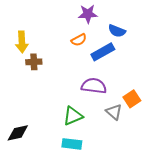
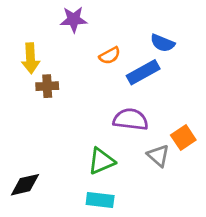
purple star: (88, 14) -> (74, 19), moved

